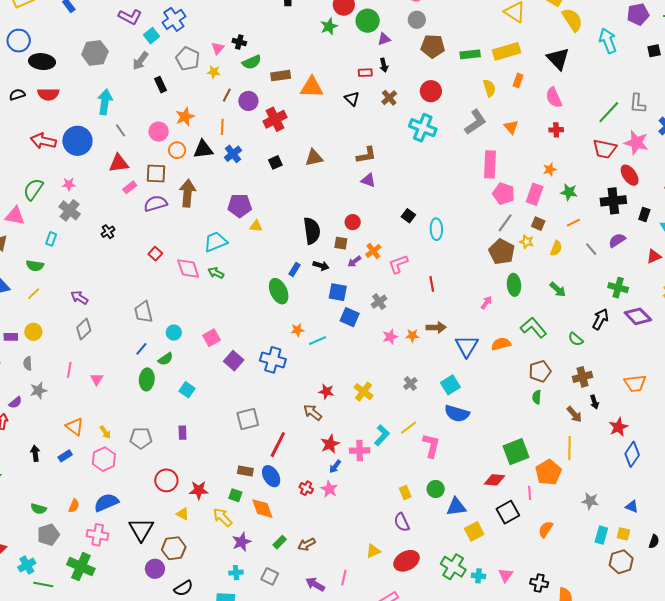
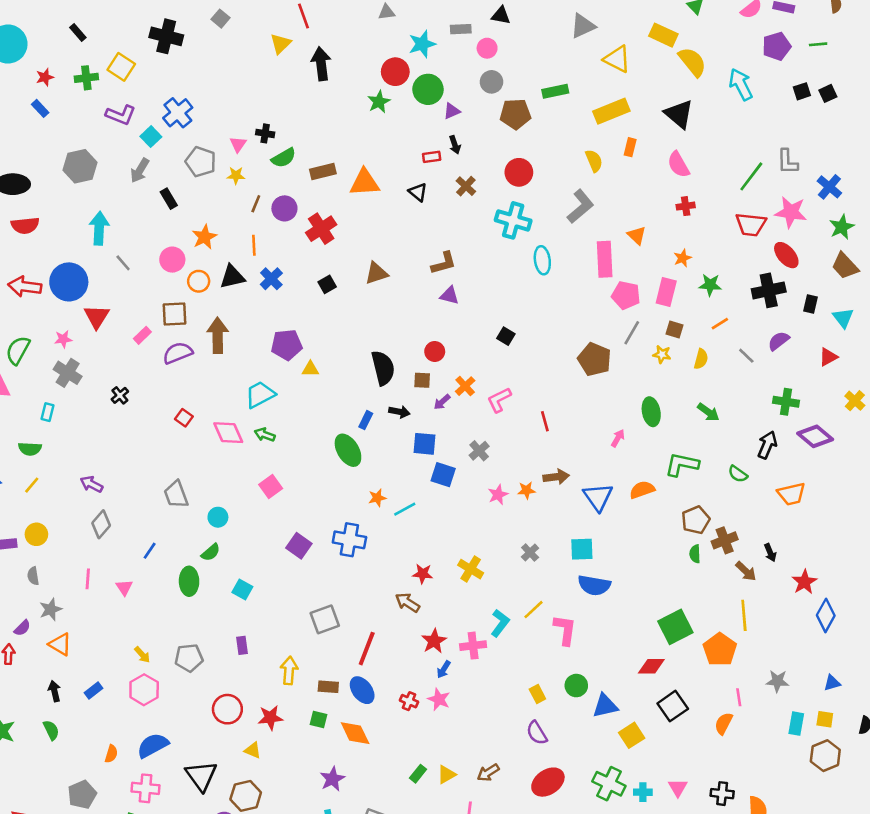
green rectangle: (470, 54) -> (555, 91), moved
orange triangle: (511, 127) -> (637, 235), moved
red triangle: (119, 163) -> (97, 317), moved, turned -45
cyan ellipse: (436, 229) -> (542, 260), moved
brown pentagon: (502, 252) -> (595, 359), moved
green L-shape: (533, 328) -> (682, 464), turned -32
pink square: (211, 338) -> (271, 486), moved
blue line: (141, 349) -> (150, 551), moved
brown cross: (583, 377) -> (725, 540), moved
orange trapezoid: (635, 383) -> (791, 494), moved
cyan square: (450, 385) -> (582, 549), turned 36
orange triangle: (75, 427) -> (60, 644), moved
pink line: (530, 493) -> (739, 697), moved
blue triangle: (632, 506) -> (832, 683), turned -32
green semicircle: (39, 509) -> (51, 730), moved, turned -126
yellow arrow: (222, 517) -> (289, 671), moved, turned 55
green rectangle: (280, 542) -> (418, 774), moved
brown arrow: (307, 544) -> (488, 773), moved
yellow triangle: (373, 551) -> (447, 775), moved

